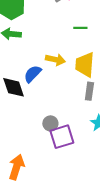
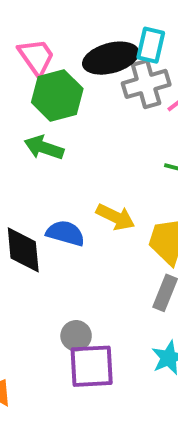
blue semicircle: (33, 74) -> (65, 233), turned 48

